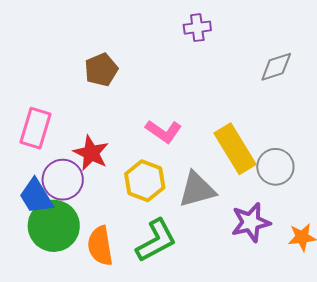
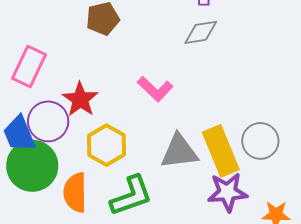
gray diamond: (276, 67) -> (201, 32), moved
yellow rectangle: (235, 149) -> (221, 151), moved
yellow hexagon: (145, 181) -> (107, 145), moved

